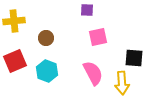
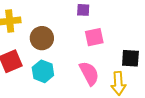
brown circle: (46, 38) -> (42, 38), size x1.5

